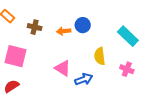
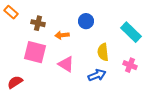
orange arrow: (64, 31) -> (62, 35), moved
pink square: (16, 56) -> (35, 52), moved
blue arrow: (84, 79) -> (97, 75), moved

